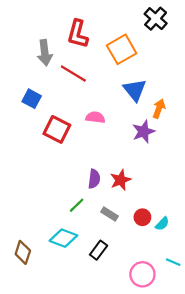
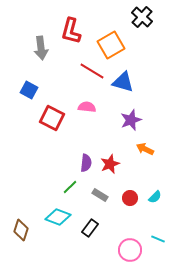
red line: (73, 73) -> (92, 71), moved
blue triangle: (135, 90) -> (123, 82), turned -35
orange arrow: (159, 109) -> (145, 149), moved, turned -84
cyan semicircle: (162, 224) -> (155, 197), moved

